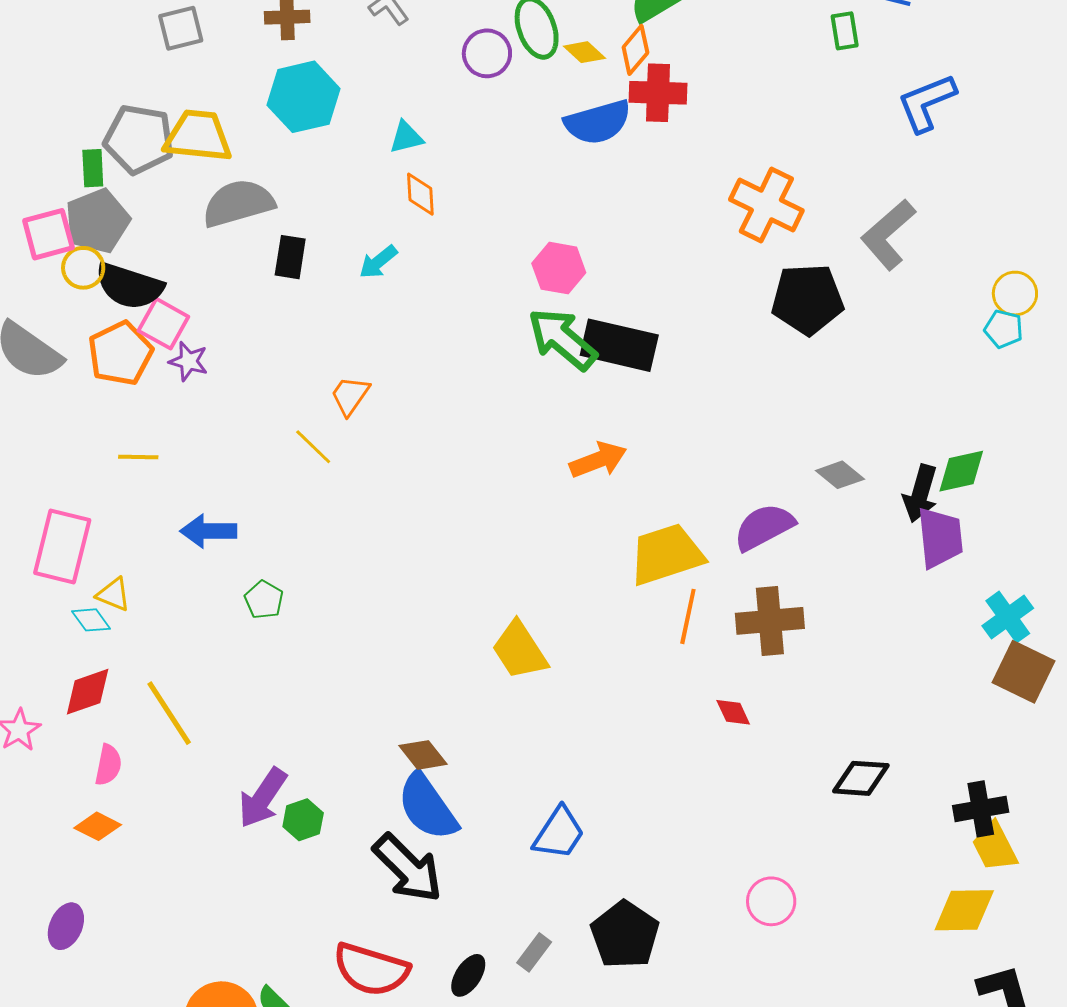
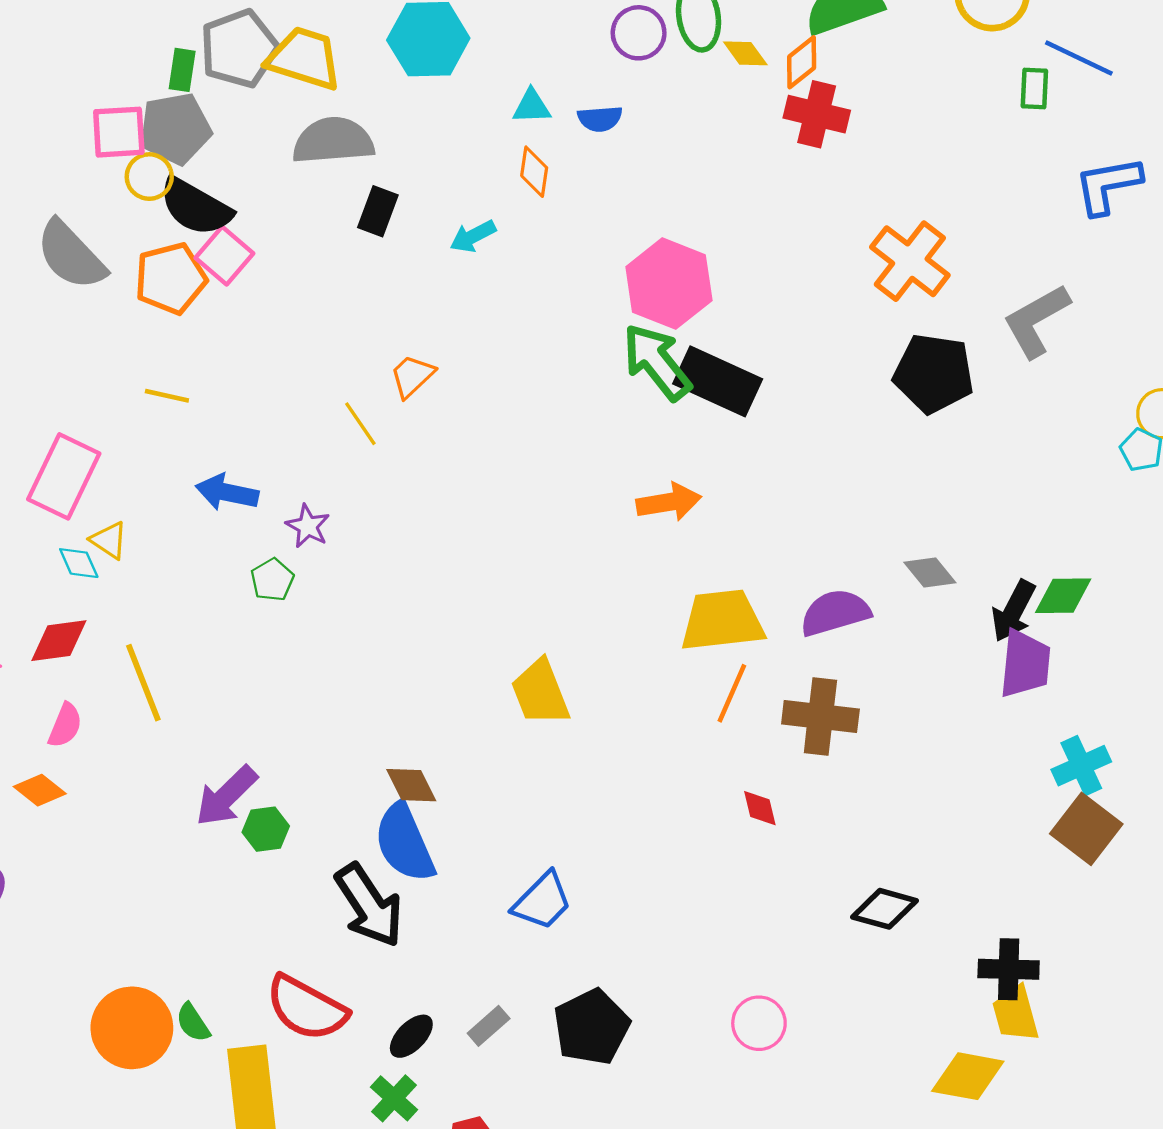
blue semicircle: (598, 122) -> (600, 119), moved, size x0.6
gray pentagon: (139, 139) -> (239, 49), turned 30
pink hexagon: (559, 268) -> (669, 284), size x1.5
purple star: (189, 361) -> (308, 526), moved

